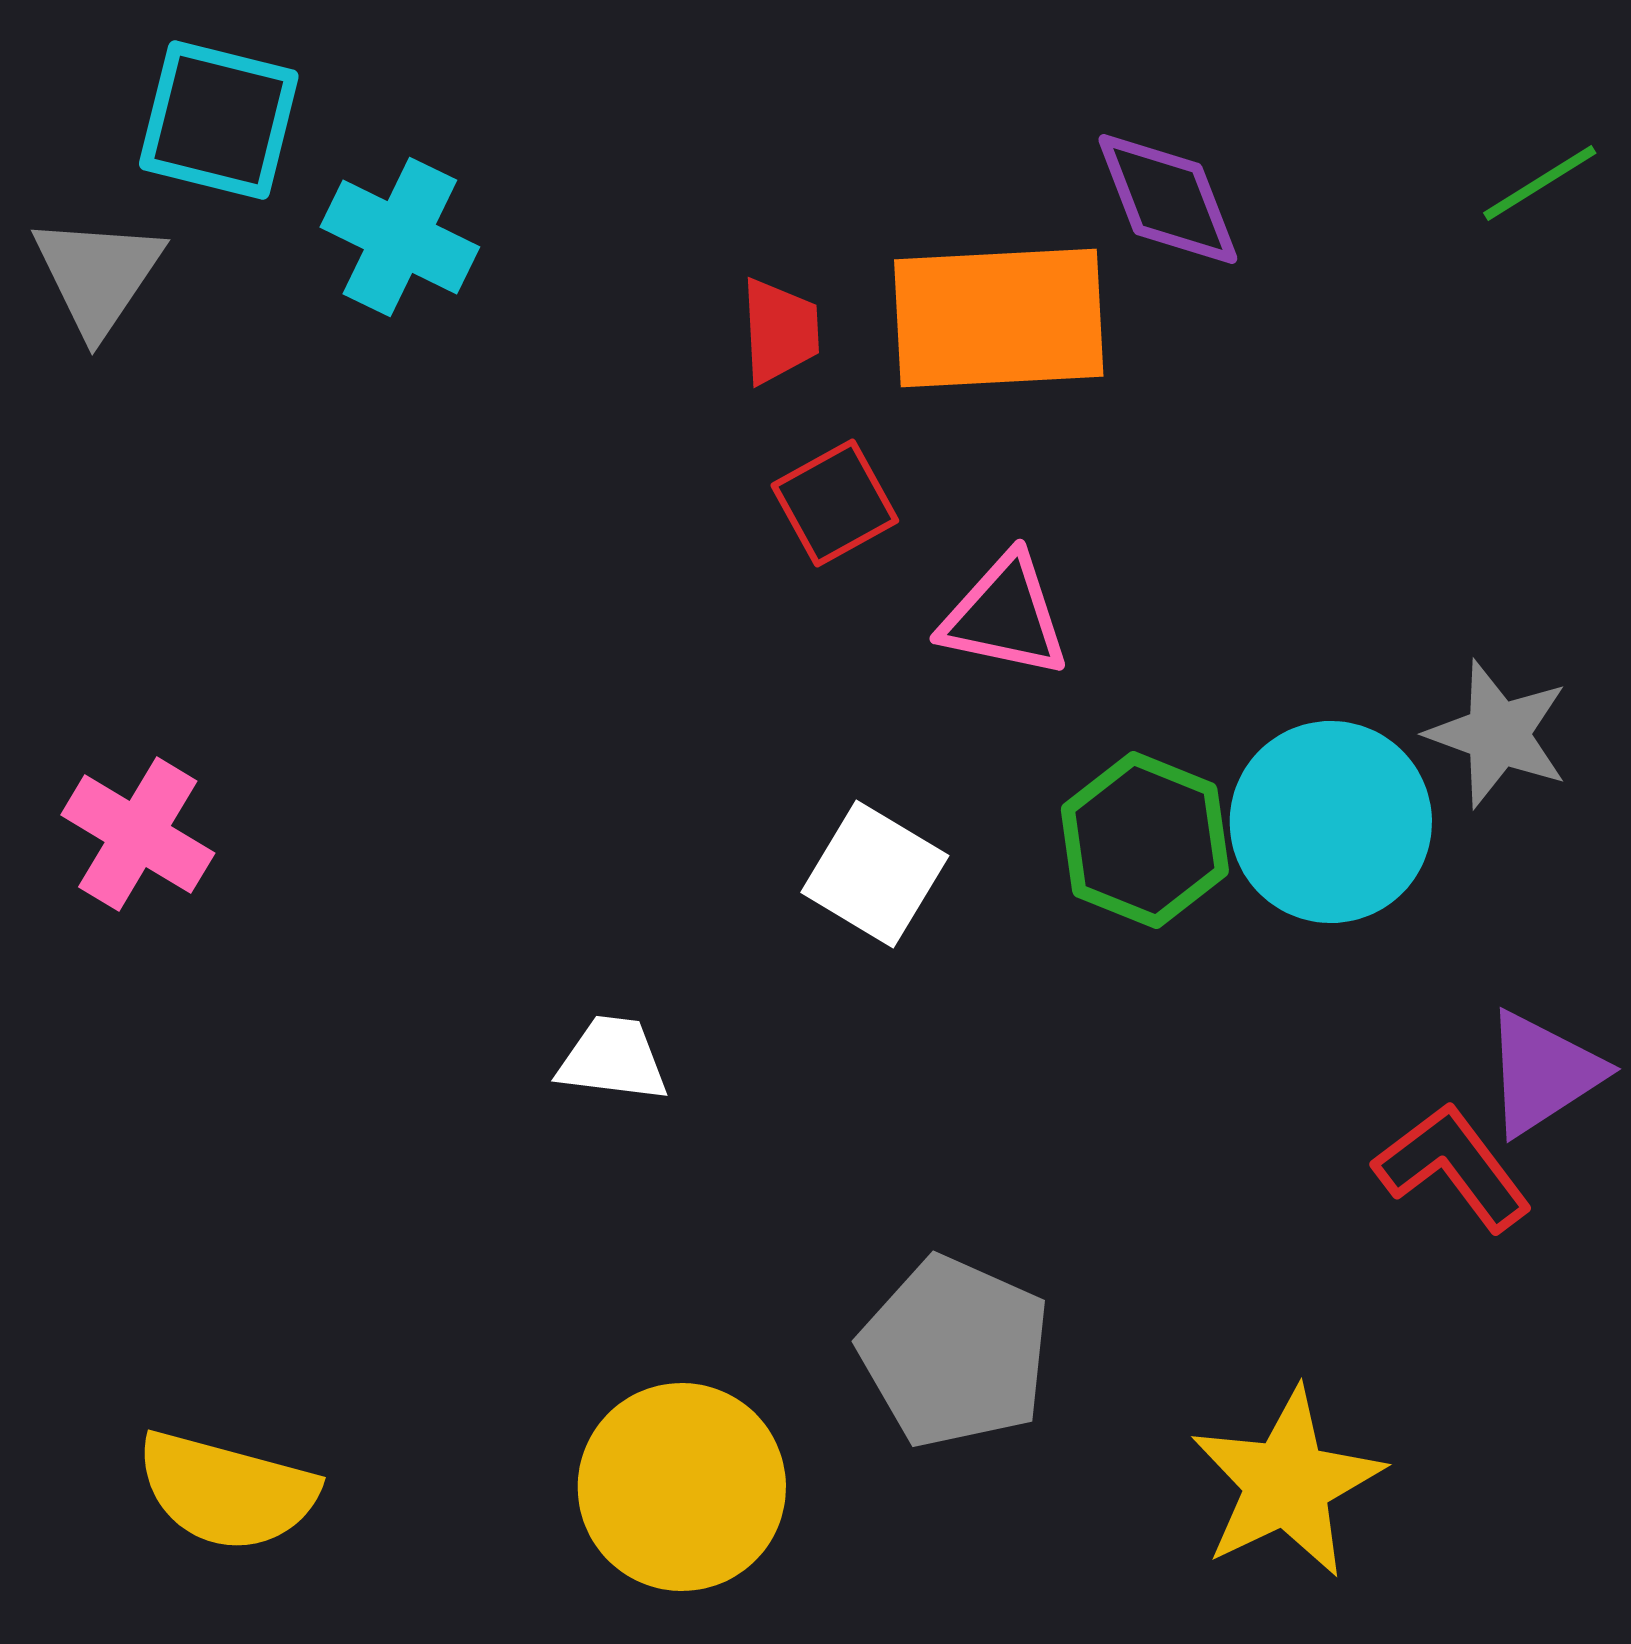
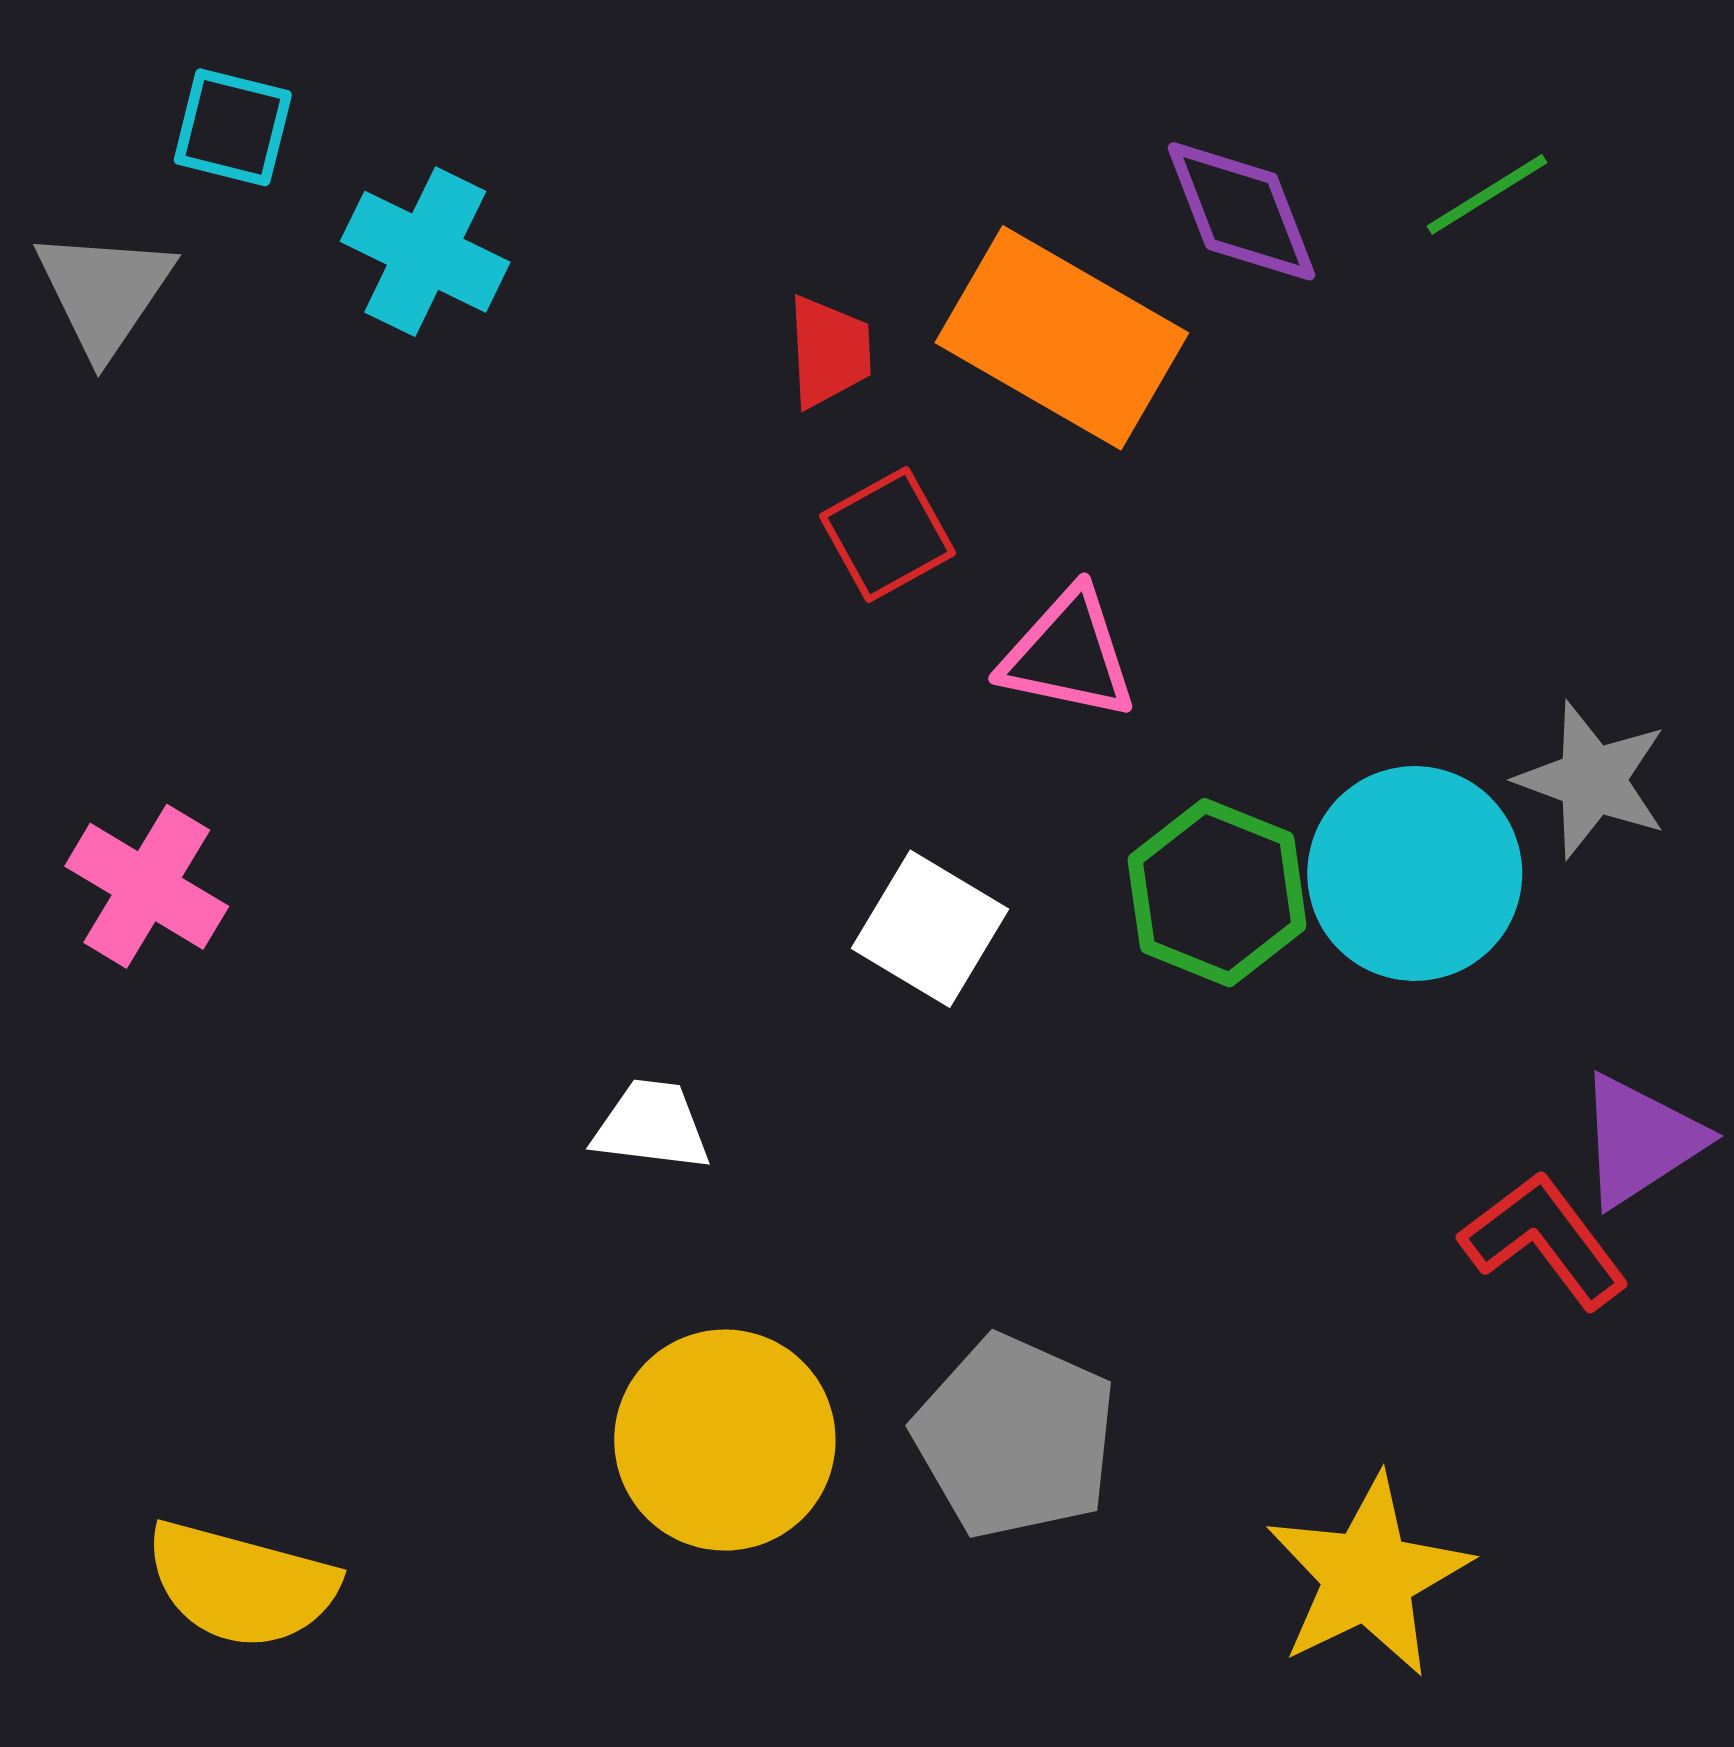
cyan square: (219, 120) -> (233, 127), size x0.7
green line: (1540, 183) -> (1487, 194), moved
orange rectangle: (999, 318) -> (1062, 338), turned 33
yellow circle: (682, 1487) -> (725, 1440), moved

